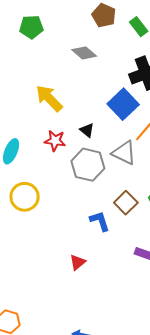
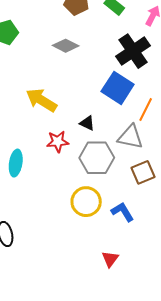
yellow circle: (25, 197) -> (86, 202), moved
brown square: (126, 203) -> (143, 172), moved, turned 35

